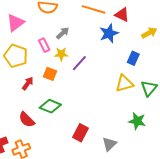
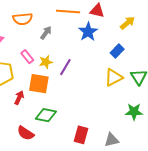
gray arrow: (63, 33) -> (46, 33), moved
blue rectangle: (133, 58) -> (117, 51), turned 32
orange square: (50, 74) -> (39, 84), size x1.5
gray triangle: (109, 144) -> (112, 140), turned 42

